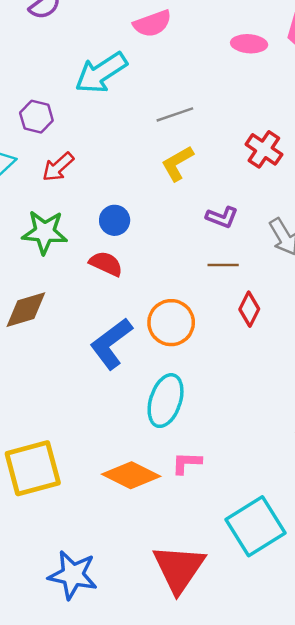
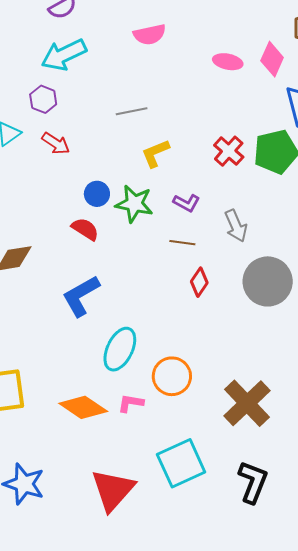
cyan arrow: (101, 73) -> (64, 55), moved
gray line: (175, 114) -> (132, 111), moved
red arrow: (58, 167) -> (56, 143), turned -112
green star: (45, 232) -> (134, 204), moved
orange circle: (171, 323) -> (172, 376), moved

